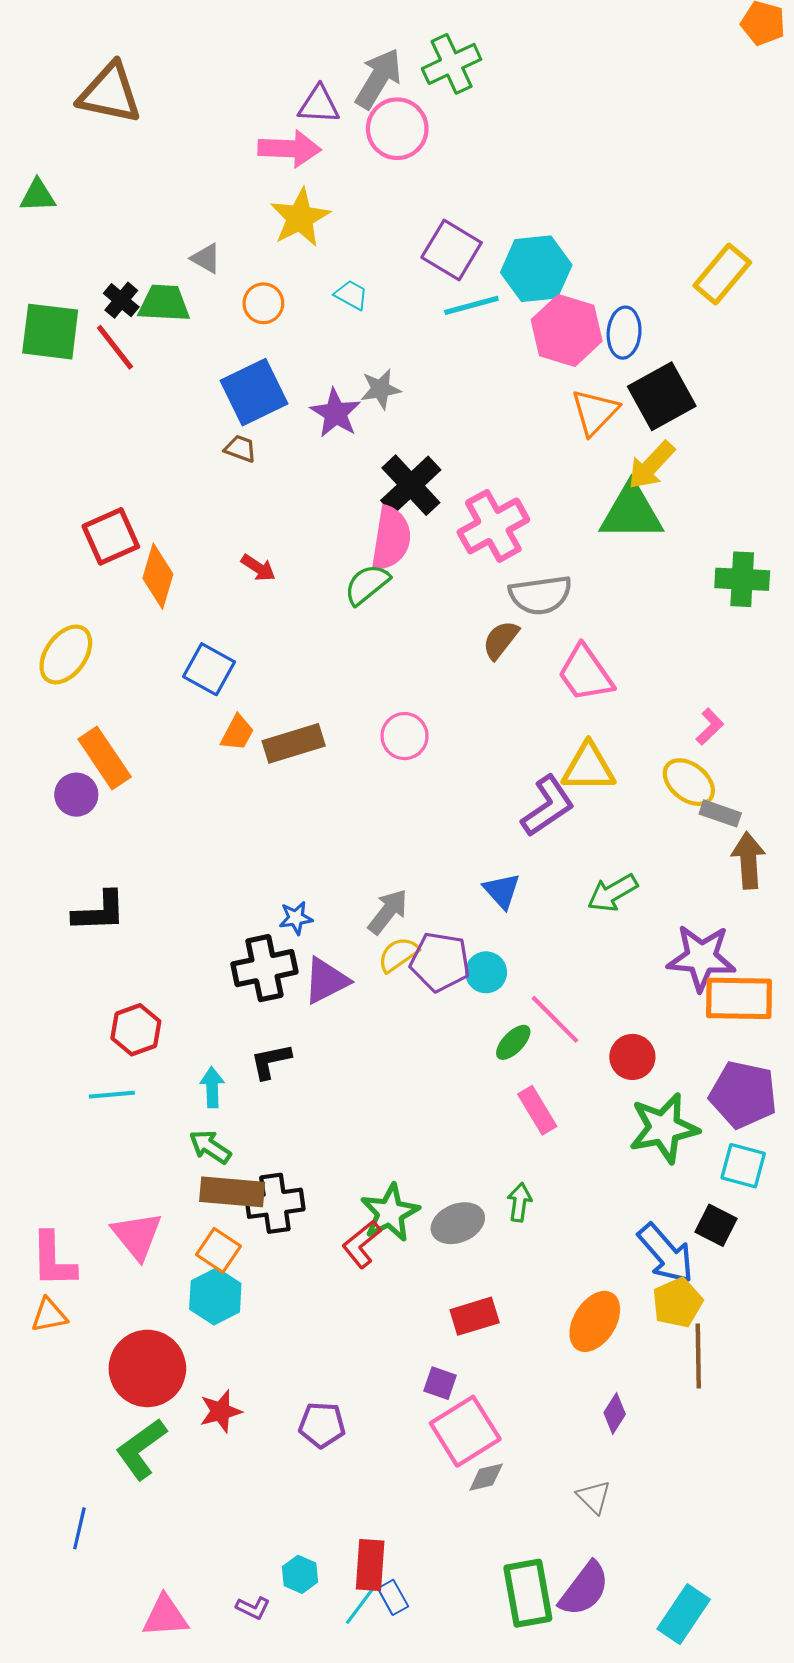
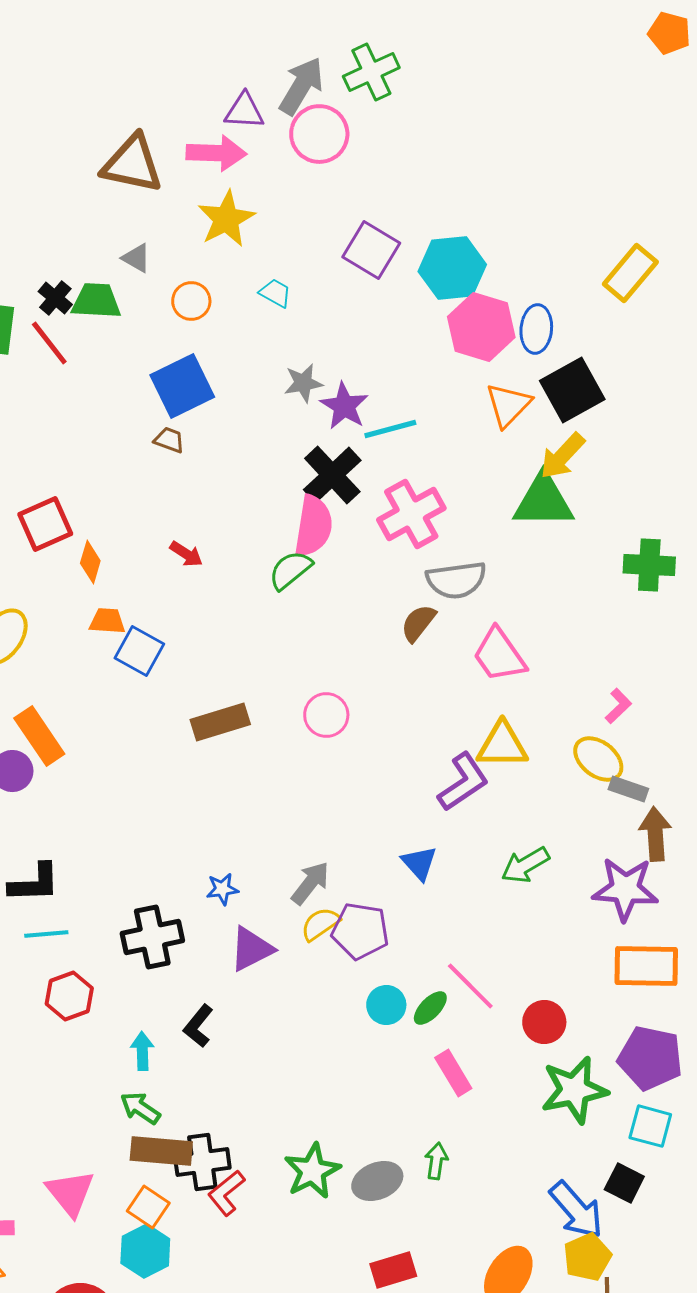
brown triangle: (110, 93) -> (132, 164), moved
cyan line: (471, 305) -> (390, 429), moved
purple star: (336, 413) -> (344, 406), moved
orange diamond: (158, 576) -> (90, 562), size x0.7
orange trapezoid: (237, 733) -> (107, 621), moved, turned -114
purple star: (701, 958) -> (625, 889), moved
black cross: (264, 968) -> (152, 937), moved
cyan circle: (486, 972) -> (386, 1005), moved
black L-shape: (271, 1061) -> (198, 1026), turned -39
cyan line: (112, 1095) -> (46, 934), moved
red L-shape: (362, 1244) -> (226, 1193), moved

